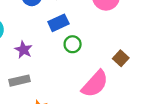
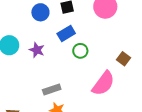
purple star: (24, 50) -> (37, 50), moved
gray rectangle: (19, 81) -> (52, 90), moved

